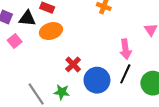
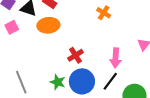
red cross: (73, 64) -> (76, 55), moved
green star: (62, 92) -> (58, 82), moved

